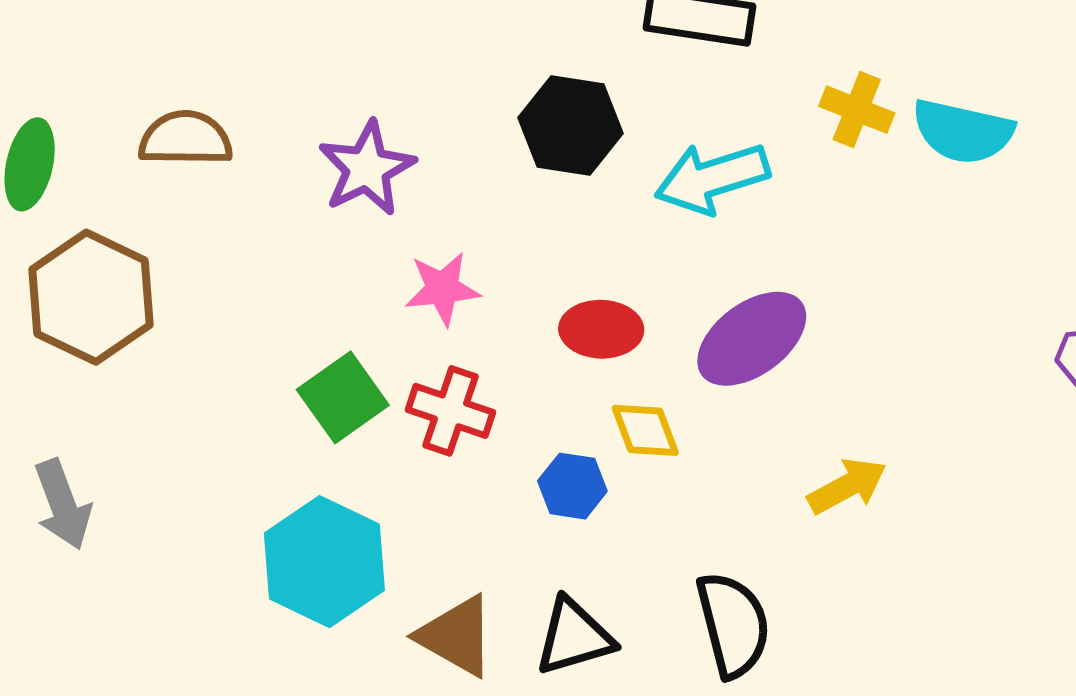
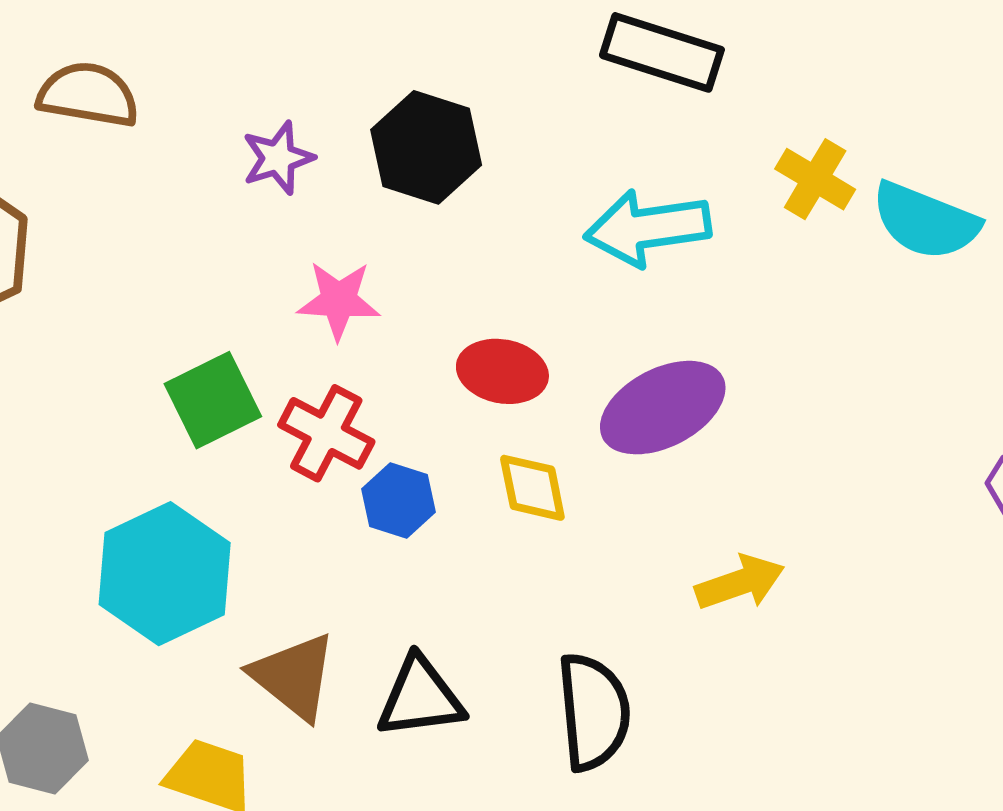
black hexagon: (570, 126) -> (426, 147), moved
purple star: (367, 168) -> (278, 158), size x0.7
blue hexagon: (572, 486) -> (399, 500), moved

